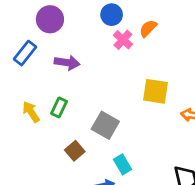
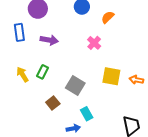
pink cross: (123, 40) -> (94, 43), moved
blue rectangle: (25, 53) -> (19, 32), turned -48
yellow square: (156, 91) -> (111, 76), moved

